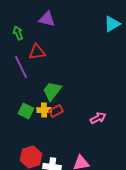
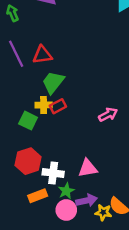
red triangle: (37, 52) -> (42, 55), moved
green square: (26, 111) -> (28, 121), moved

